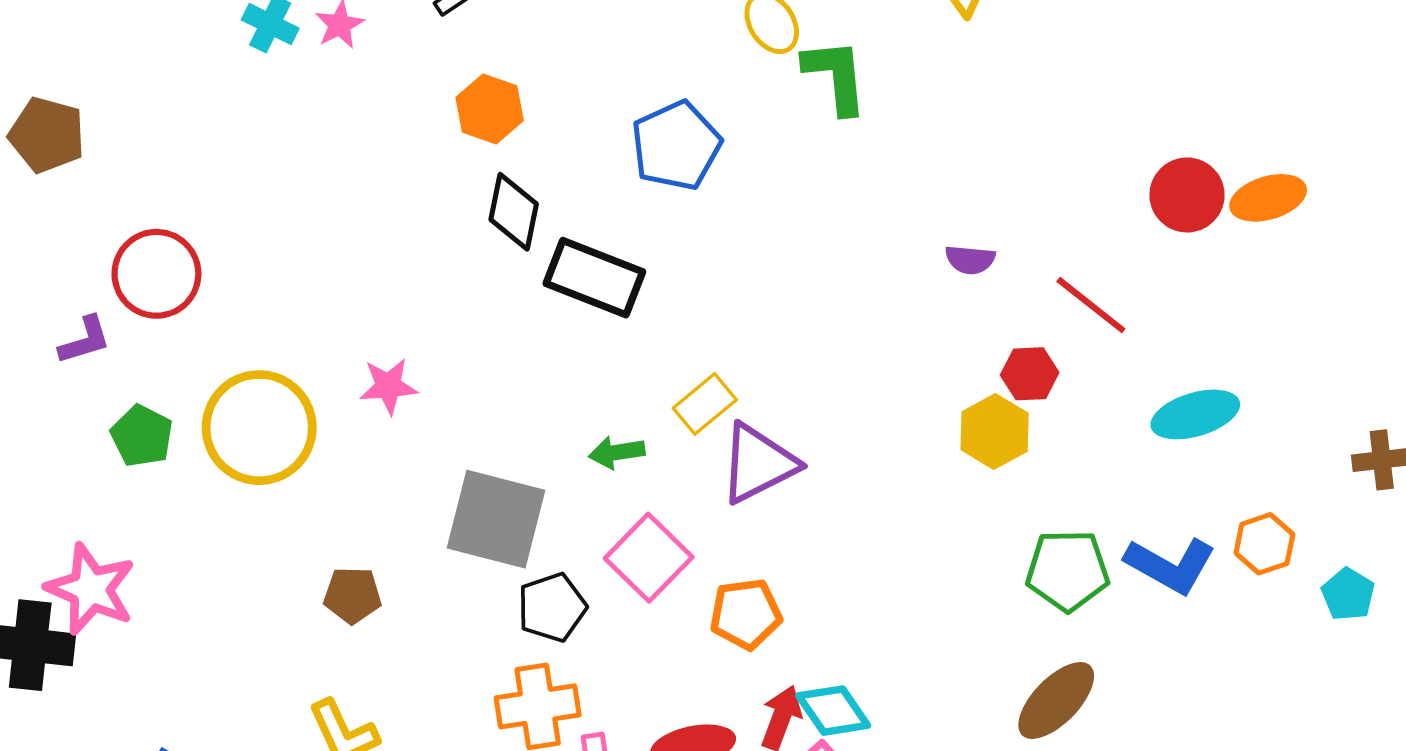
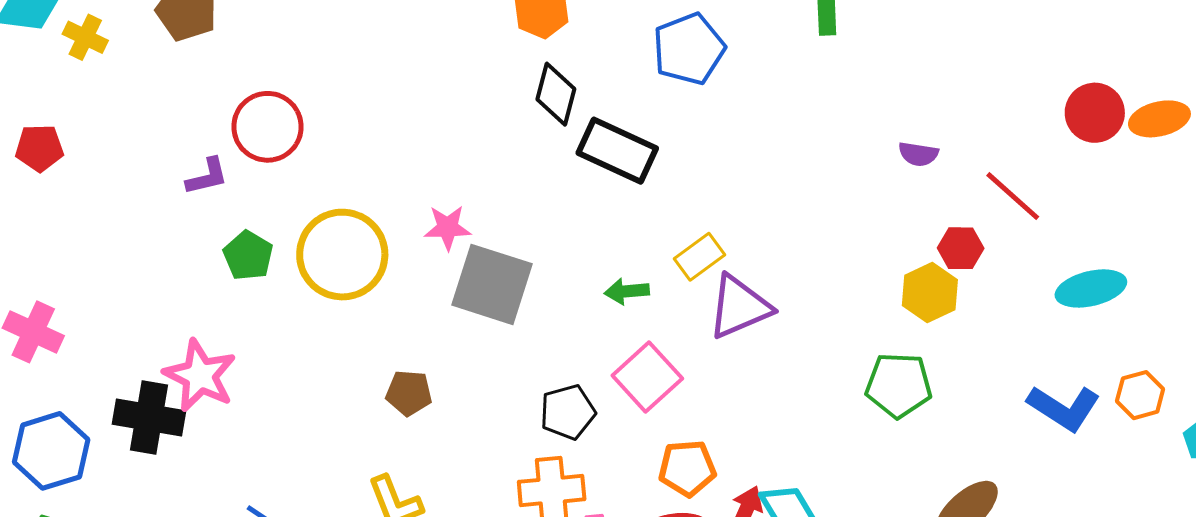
gray square: (496, 519) -> (492, 284), moved
green pentagon: (1068, 570) -> (899, 385), moved
orange pentagon: (746, 614) -> (687, 468), moved

